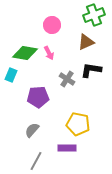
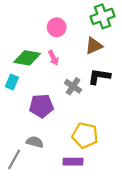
gray semicircle: (32, 130) -> (35, 142), turned 63
gray line: (36, 161) -> (14, 159), moved

